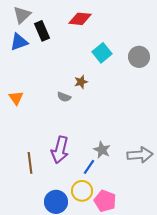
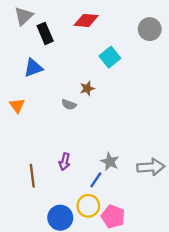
blue triangle: (19, 42) -> (33, 68), moved
gray circle: (139, 57) -> (150, 29), moved
purple arrow: (60, 150) -> (65, 162), size x0.6

